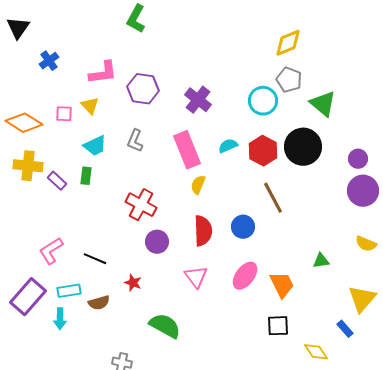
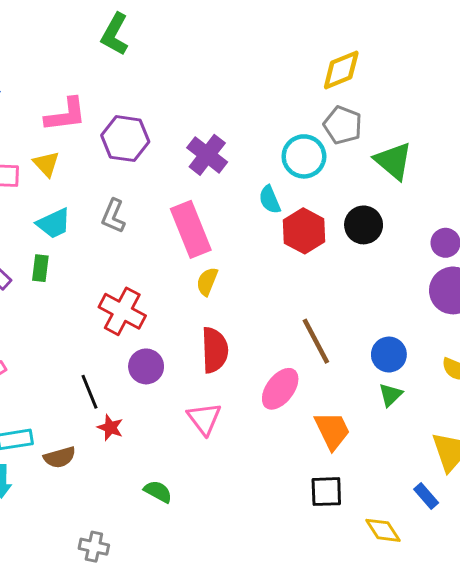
cyan semicircle: (228, 146) -> (270, 200), moved, turned -90
black circle: (303, 147) -> (364, 225), size x0.7
brown line: (273, 198) -> (316, 341), moved
blue circle: (243, 227) -> (389, 355), moved
black line: (95, 259) -> (89, 392), moved, turned 45
green triangle: (321, 261) -> (390, 395), turned -36
pink ellipse: (245, 276) -> (280, 389), moved
green semicircle: (165, 326) -> (158, 492), size x0.6

